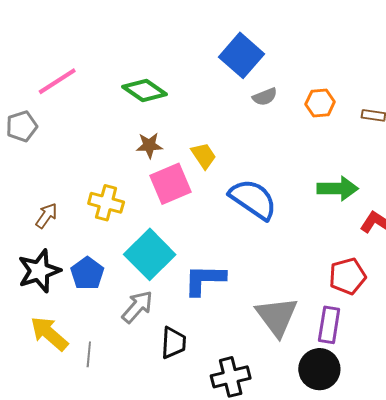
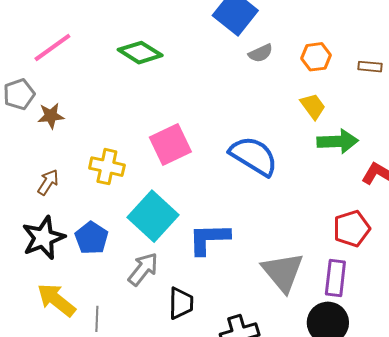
brown star: (149, 145) -> (51, 116), moved
yellow trapezoid: (204, 156) -> (313, 106), moved

